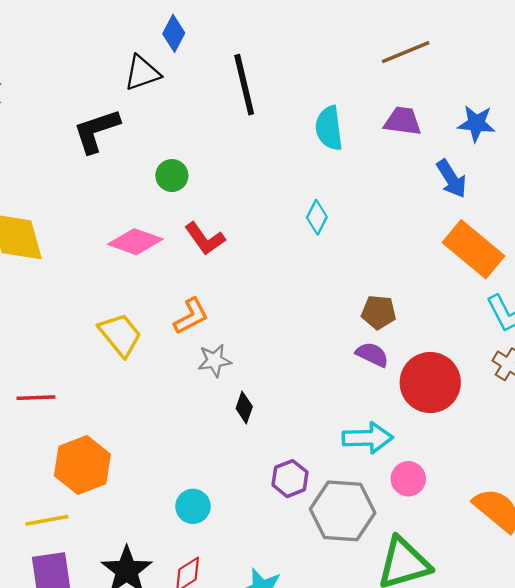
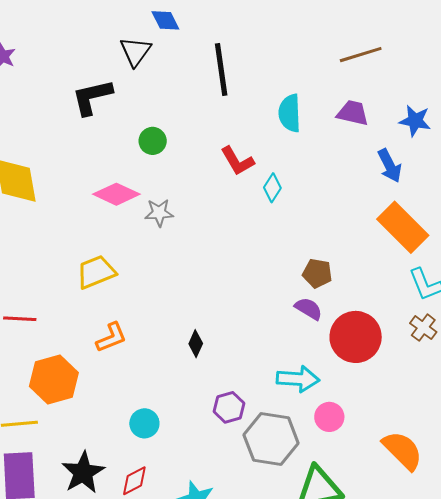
blue diamond: (174, 33) -> (165, 20), turned -60
black triangle: (142, 73) -> (135, 51), turned -40
red L-shape: (205, 239) -> (237, 161), moved
orange L-shape: (191, 316) -> (111, 337), moved
yellow trapezoid: (120, 335) -> (96, 272), turned -78
gray star: (215, 360) -> (159, 213), moved

